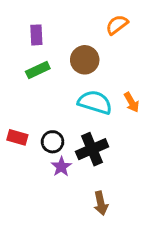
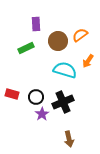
orange semicircle: (117, 25) -> (80, 35), moved
purple rectangle: (36, 35) -> (36, 24), moved
orange arrow: (132, 102) -> (88, 61), moved, turned 64

